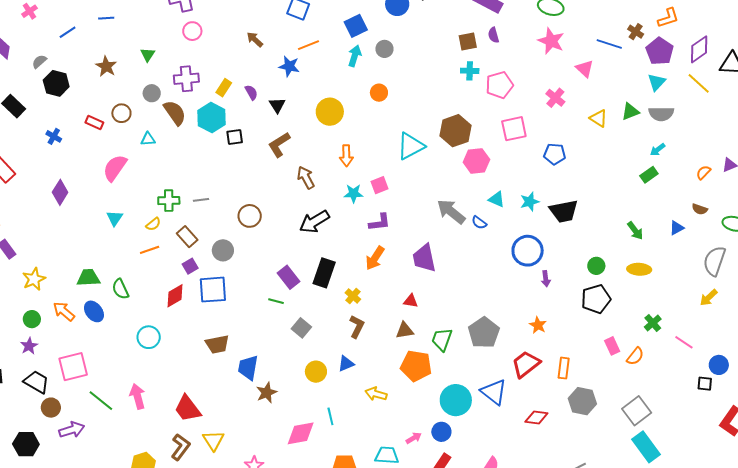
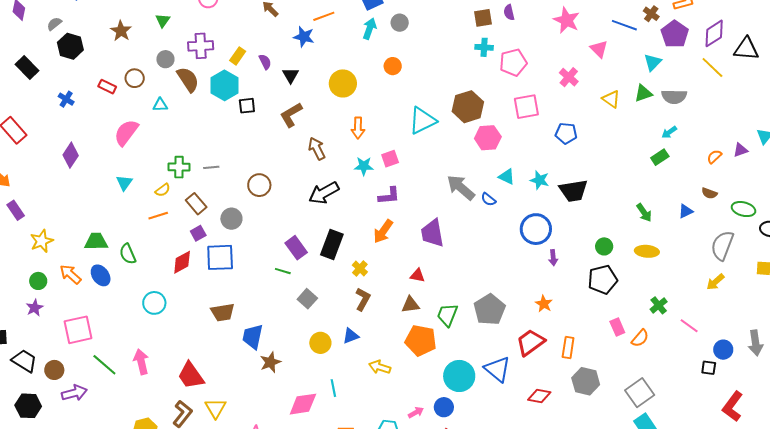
cyan triangle: (657, 82) -> (653, 62), moved
cyan star: (530, 202) -> (540, 180), turned 30
black trapezoid: (36, 382) -> (24, 361), moved

